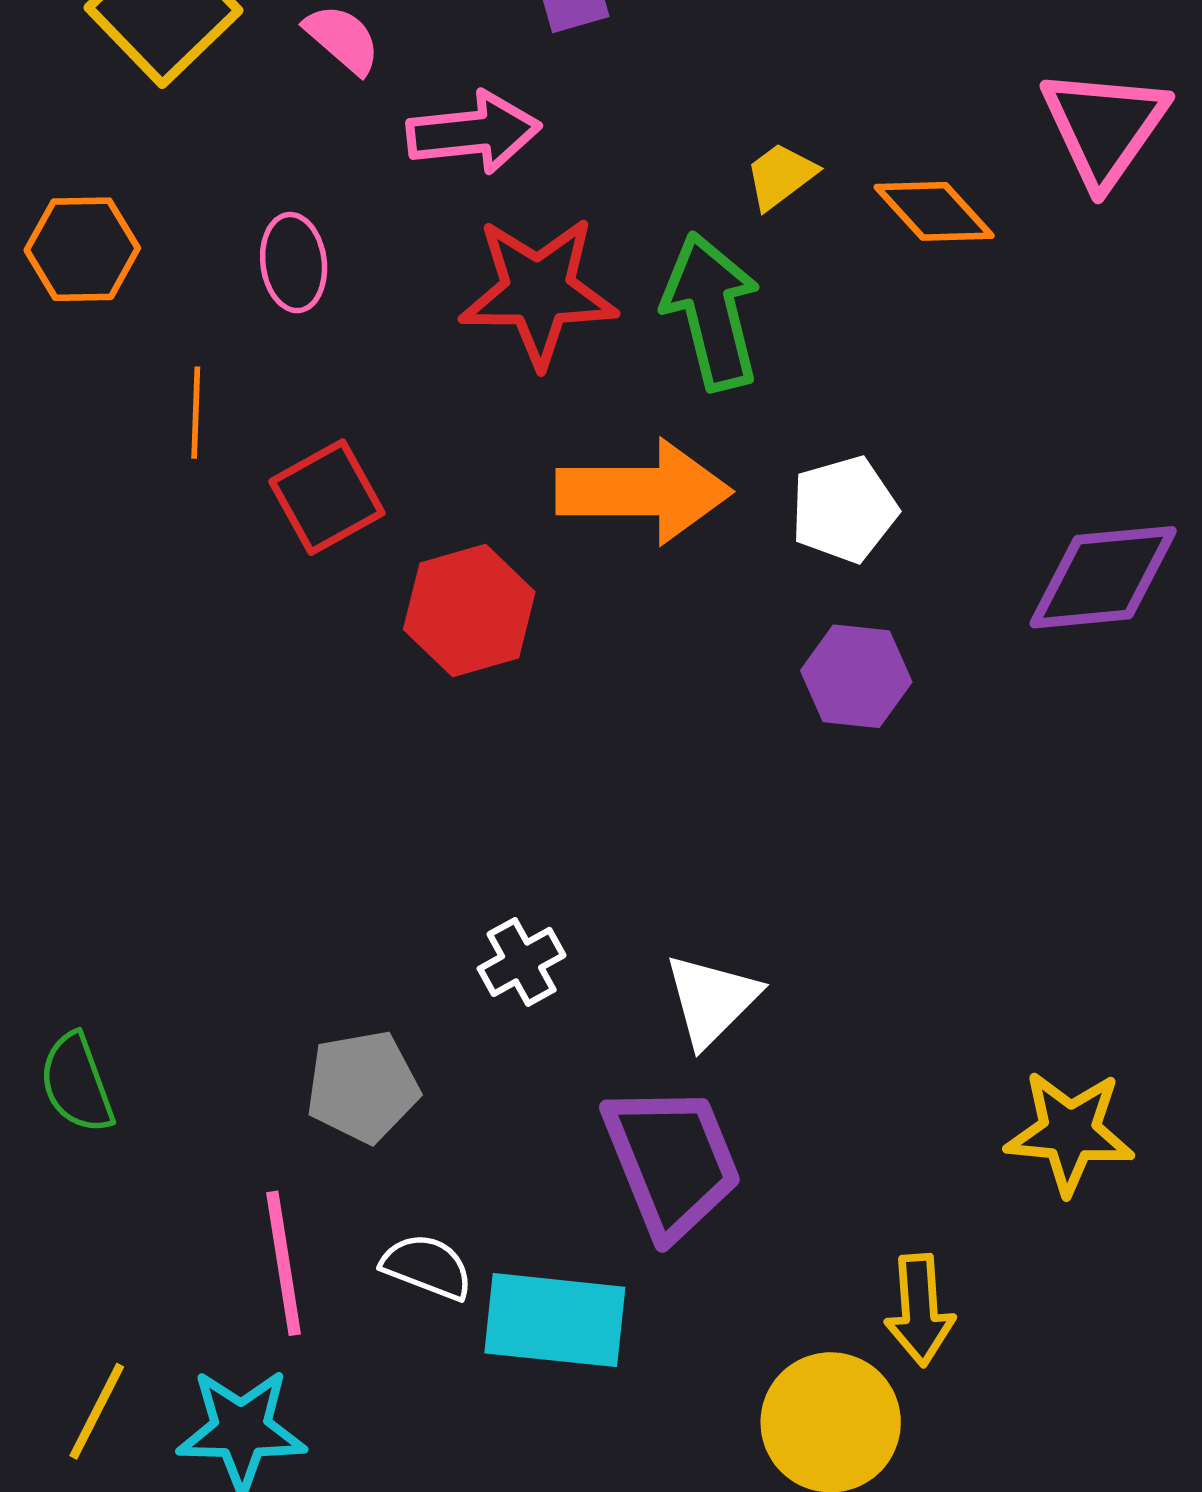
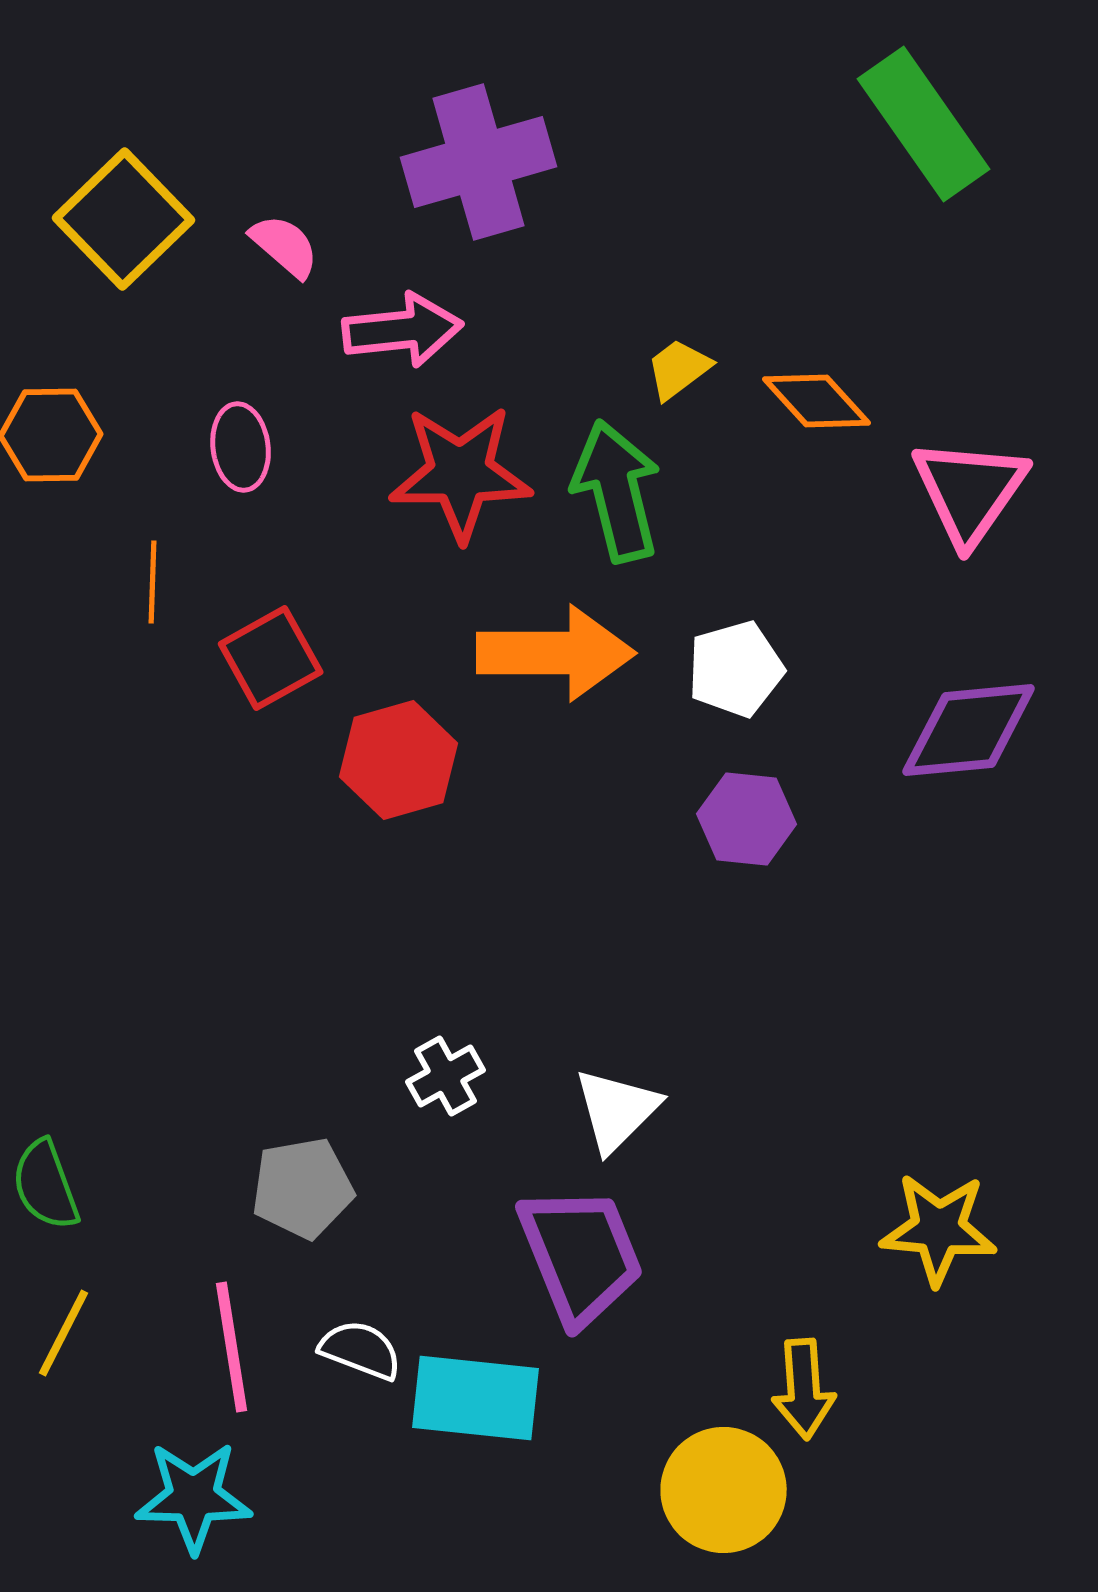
pink triangle: (1104, 127) -> (970, 491), moved
yellow line: (97, 1411) -> (64, 1333), moved

